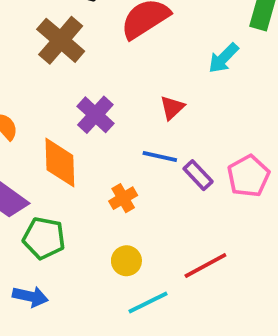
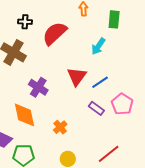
red triangle: (172, 108) -> (77, 76), size x1.5
blue line: (160, 156) -> (100, 82), moved, turned -36

